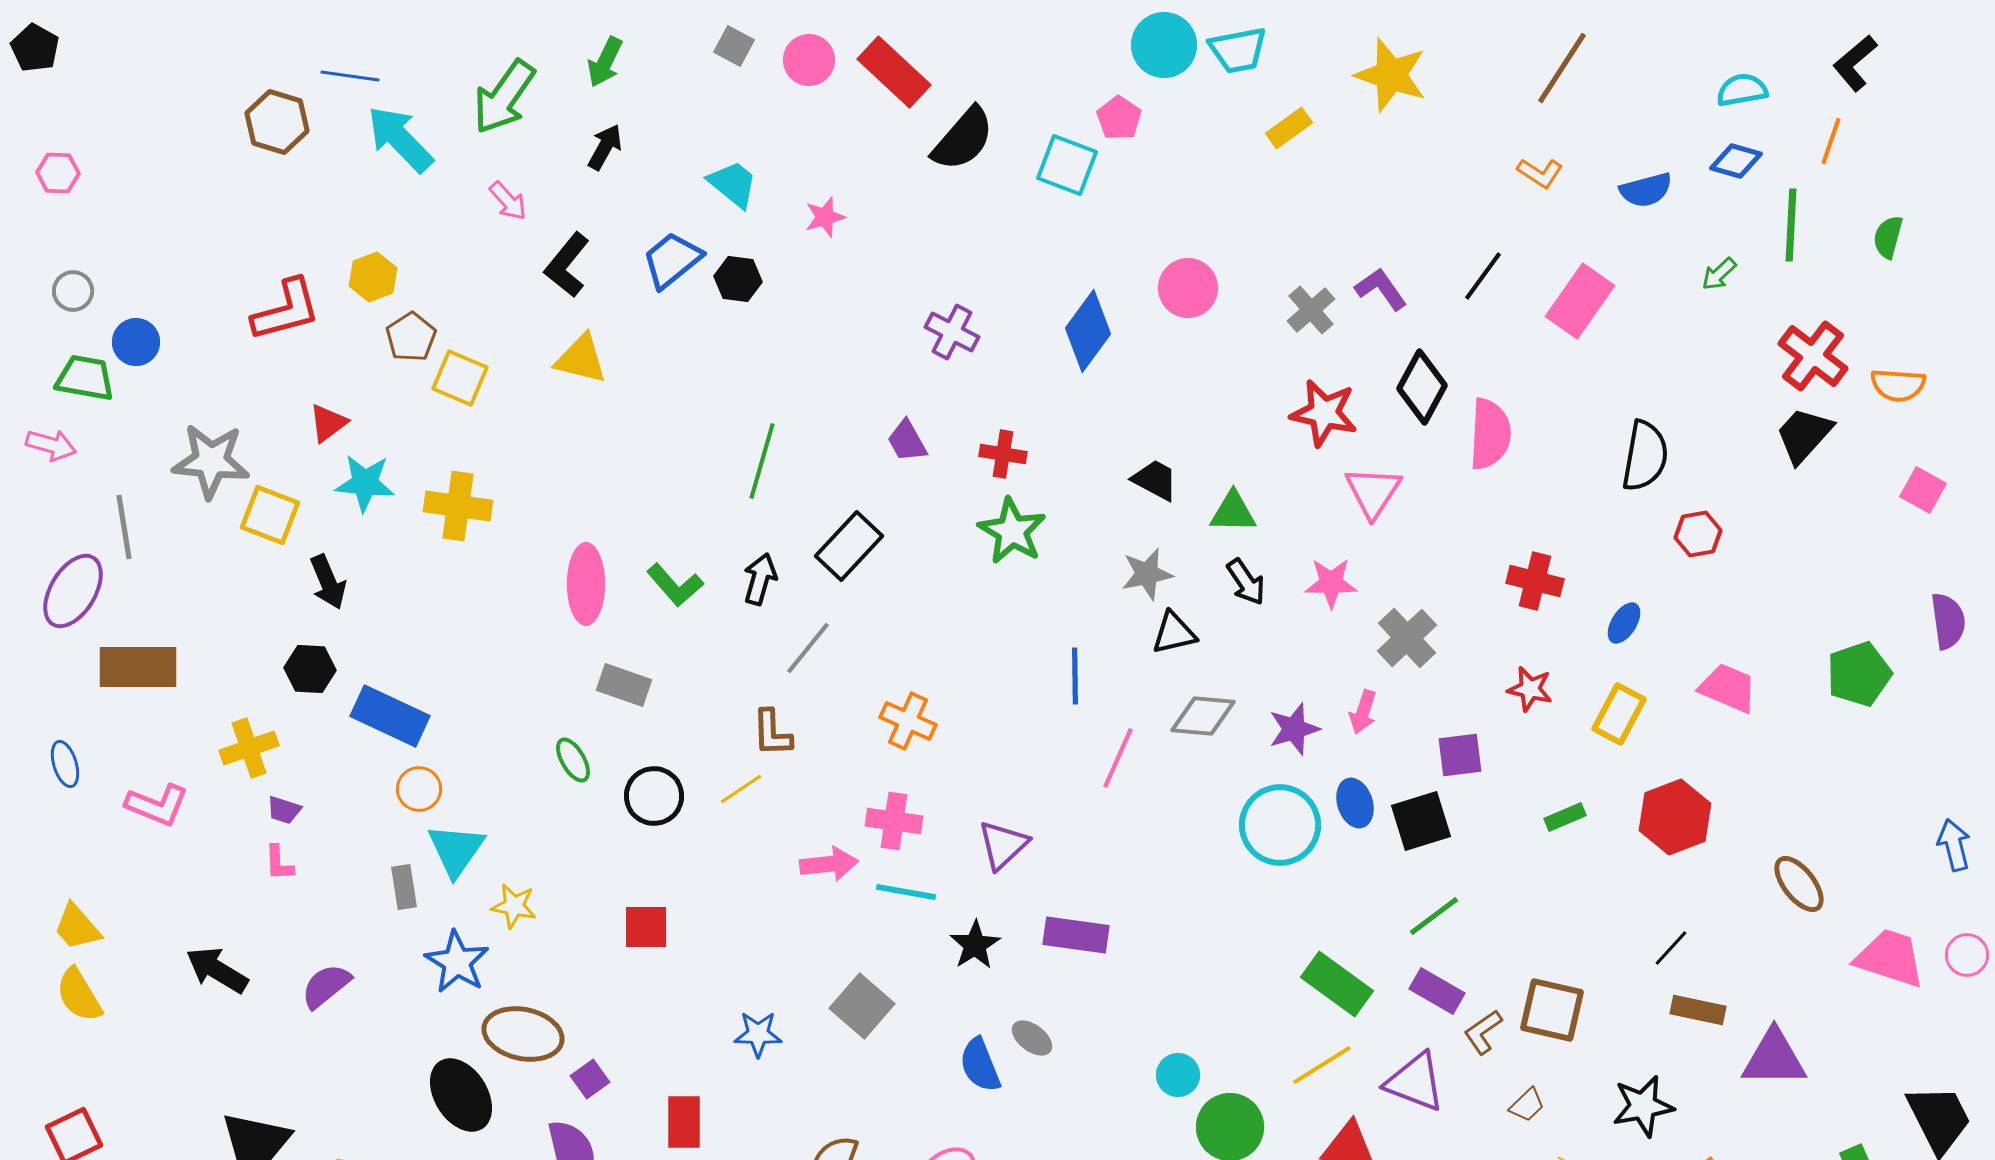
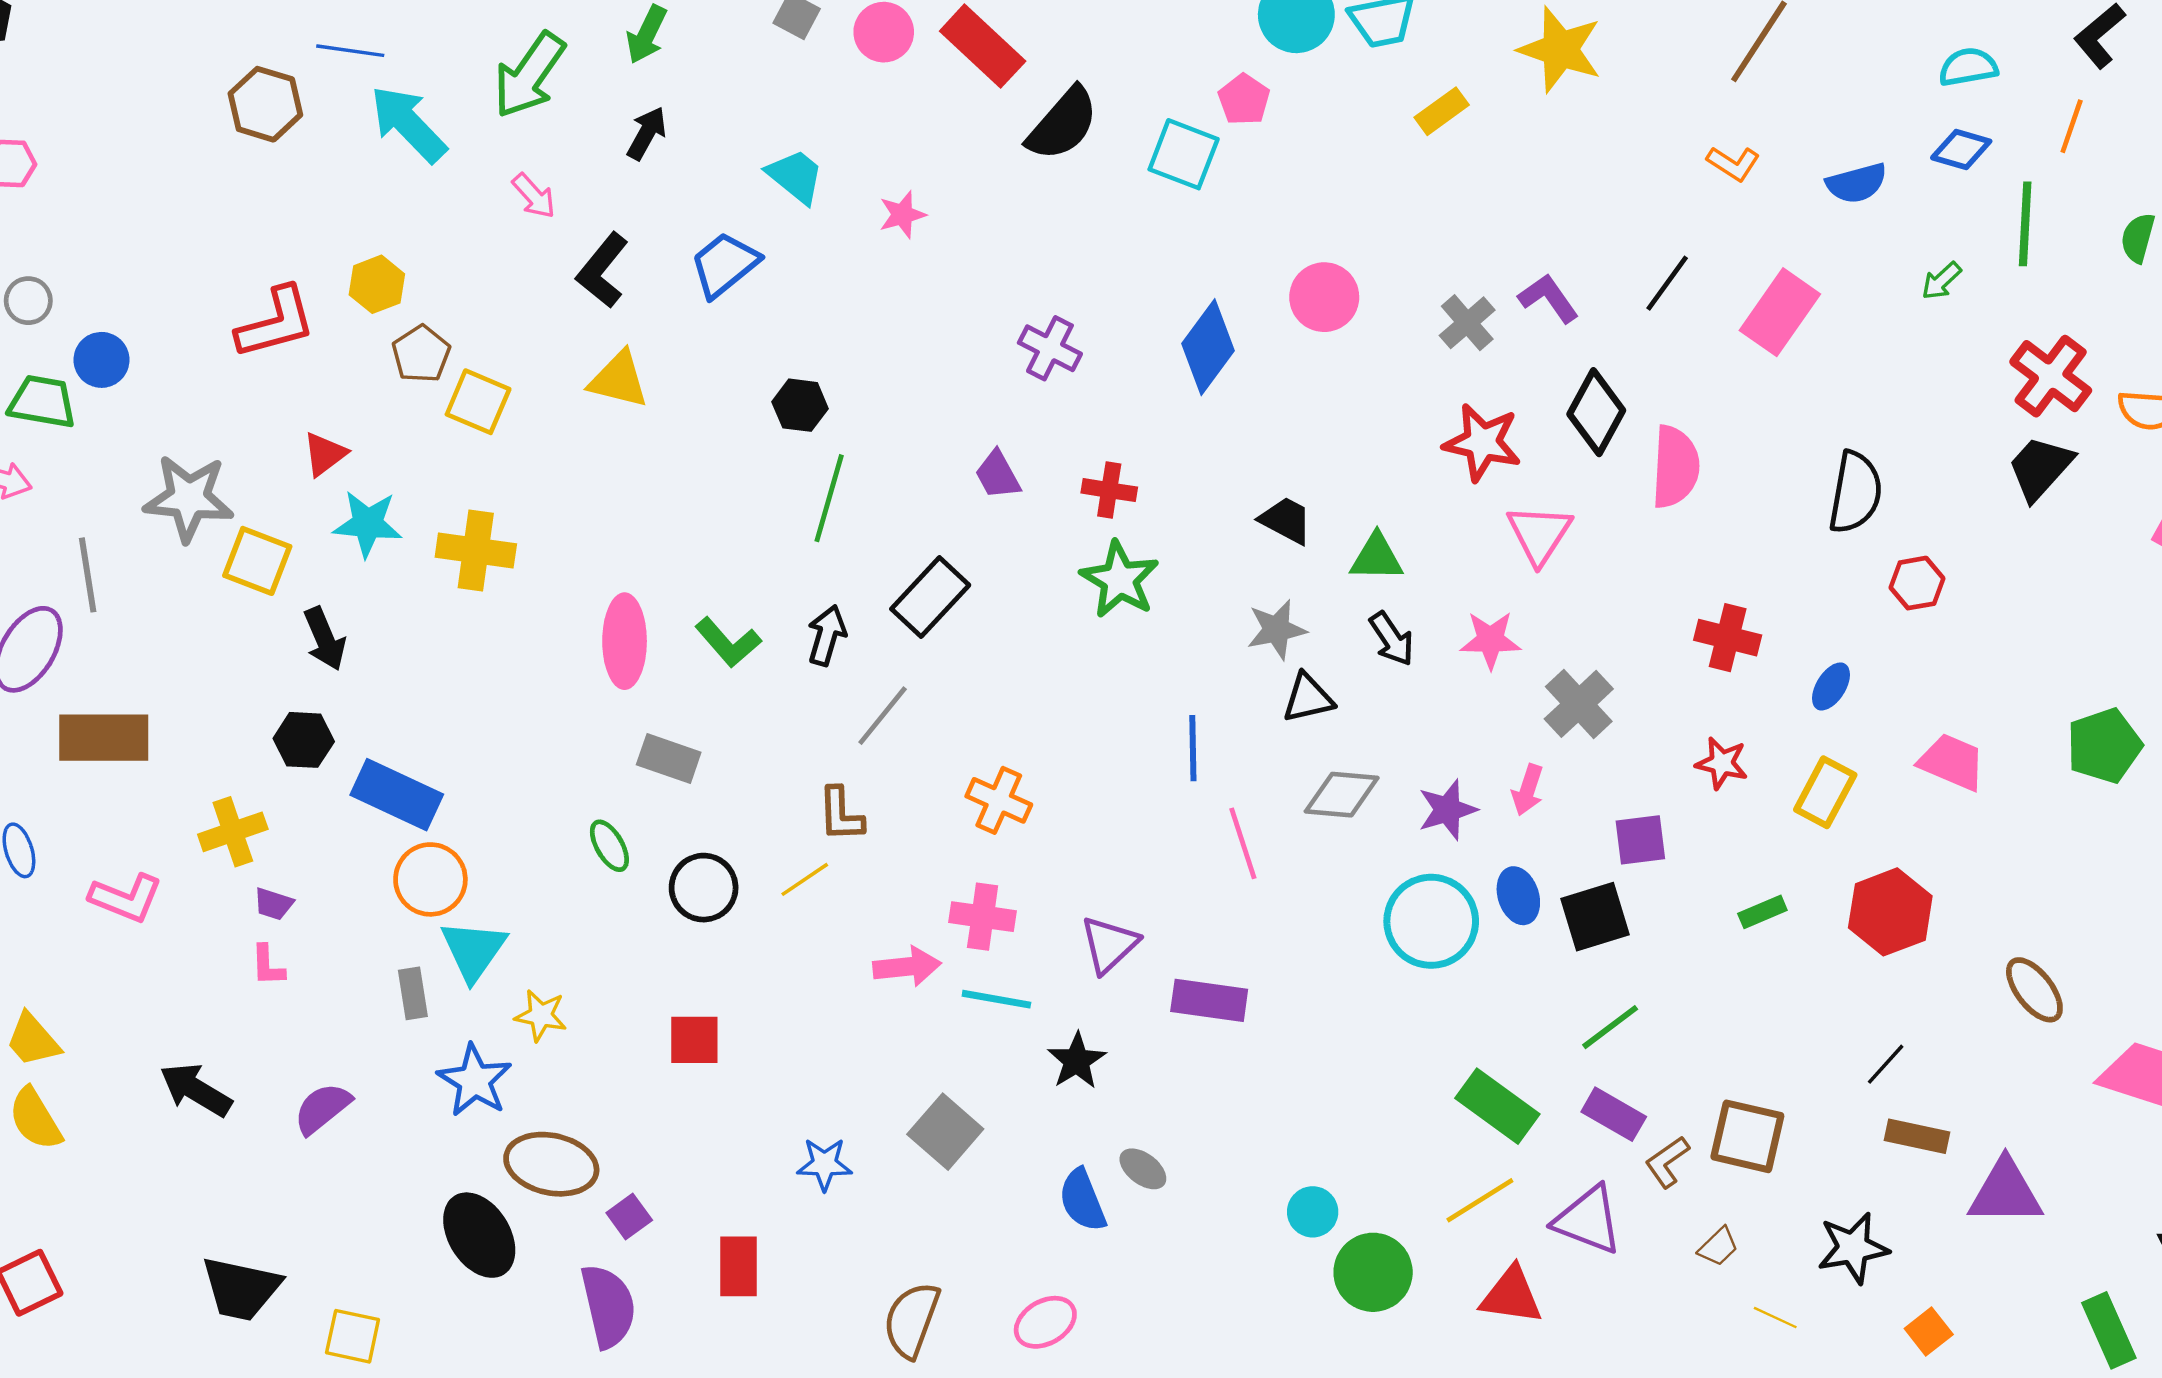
black hexagon: (738, 279) -> (800, 405), moved
pink line: (1118, 758) -> (1243, 843), turned -42
orange circle: (419, 789) -> (430, 879), size x1.4
purple rectangle: (1076, 935) -> (1209, 1000), moved

